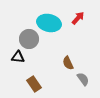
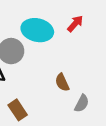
gray semicircle: (83, 79) -> (82, 103), turned 64

